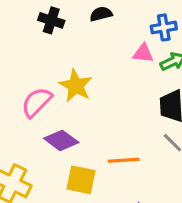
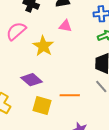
pink triangle: (143, 53) -> (65, 26), moved
pink semicircle: (37, 102) -> (16, 31), moved

